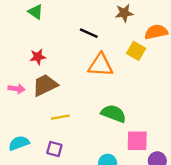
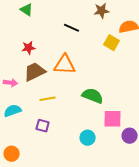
orange triangle: (101, 65) -> (65, 65), moved
pink arrow: (17, 89) -> (11, 83), moved
cyan semicircle: (19, 143) -> (13, 111), moved

